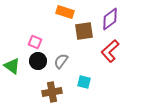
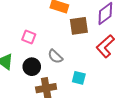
black circle: (38, 61) -> (32, 67), moved
gray semicircle: (61, 61) -> (55, 56), turned -84

